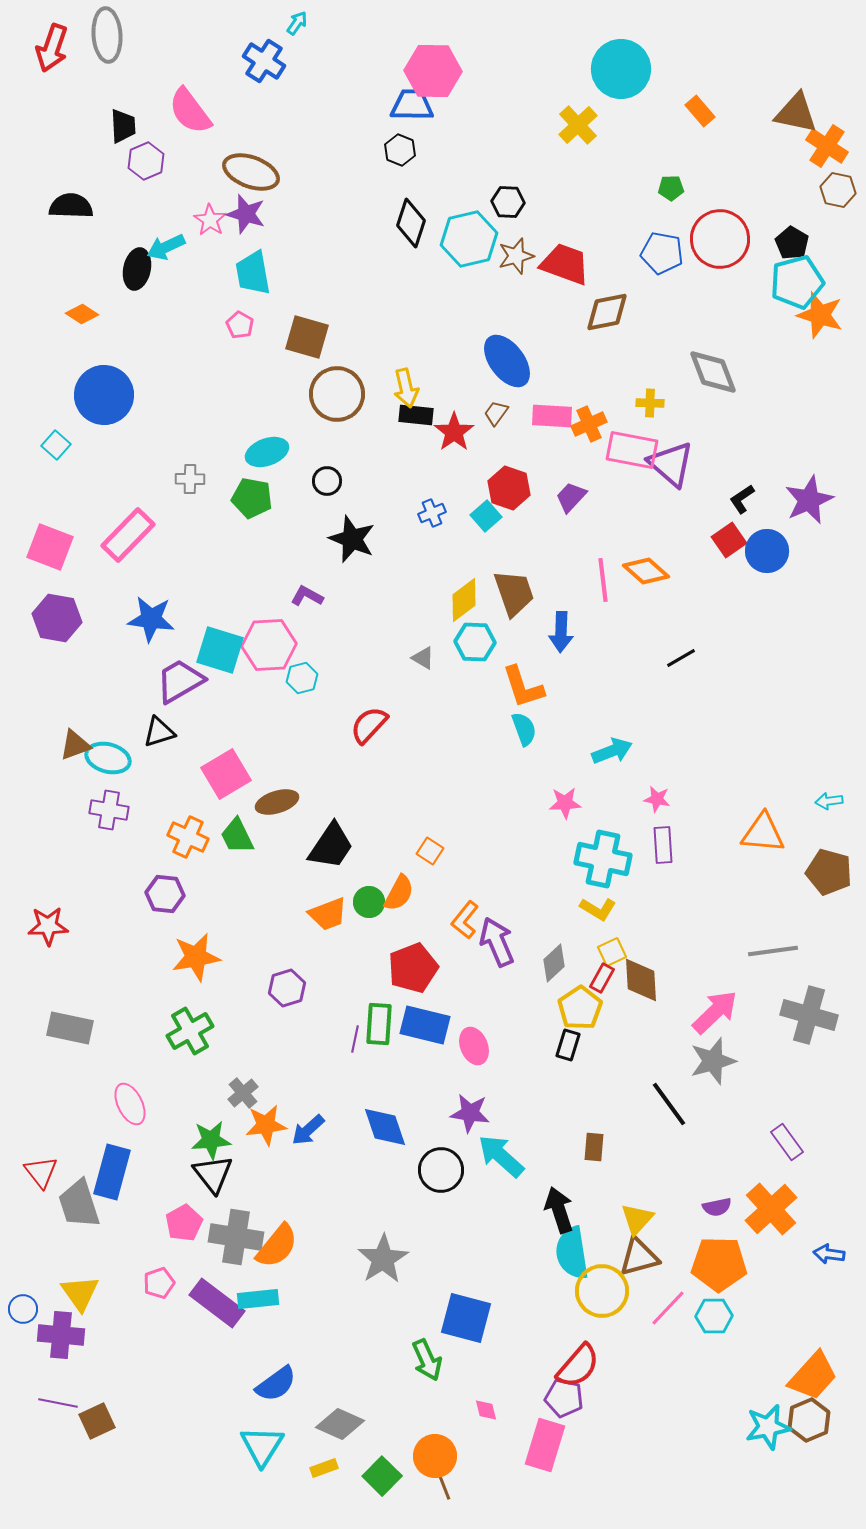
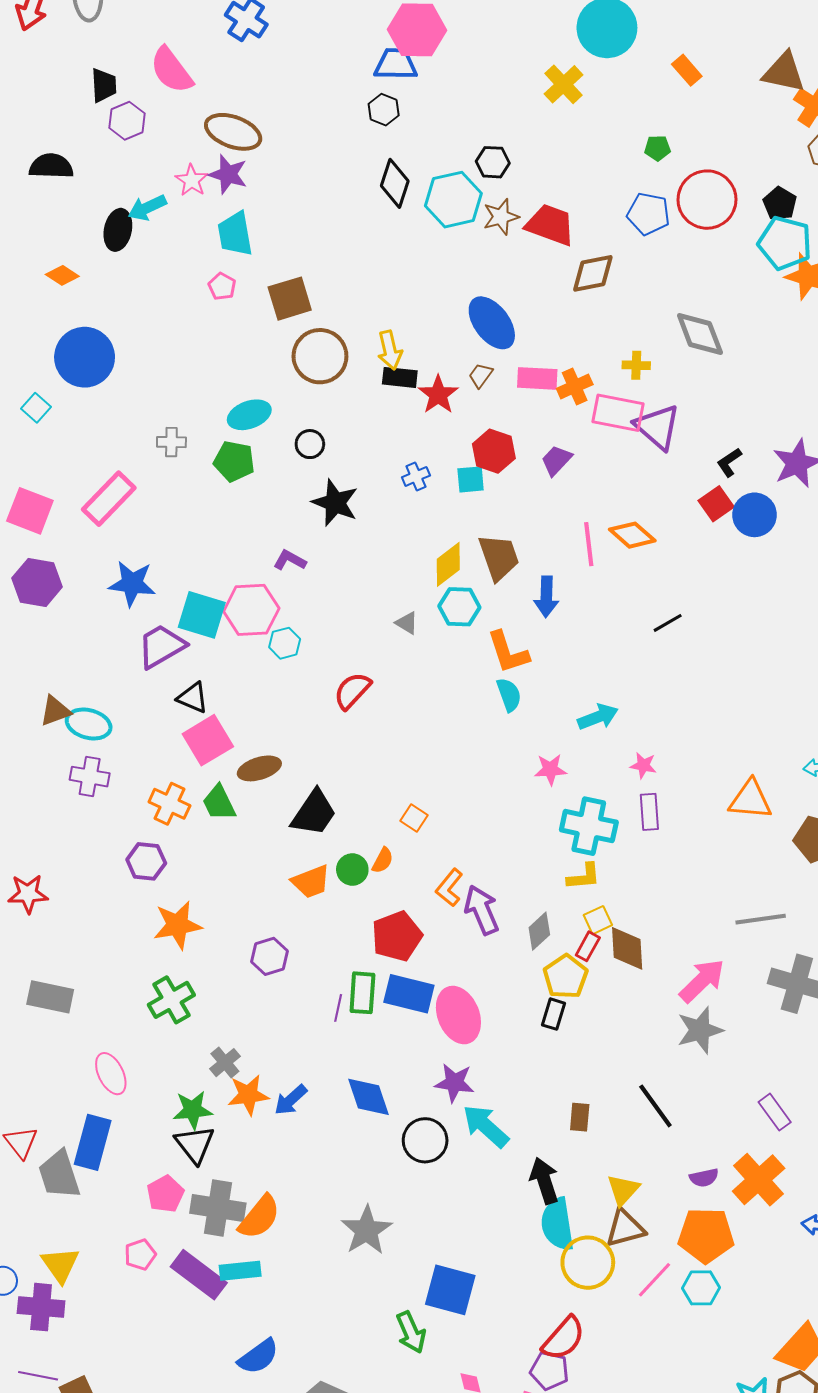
cyan pentagon: (797, 282) -> (785, 243), turned 30
brown square: (307, 337) -> (290, 299), turned -33
cyan square: (486, 516) -> (471, 479), turned 36
black triangle: (159, 732) -> (193, 698), moved, turned 40
orange semicircle: (399, 893) -> (383, 860), size x0.7
yellow L-shape: (598, 909) -> (584, 877), turned -36
pink ellipse: (474, 1046) -> (458, 1015), size x1.5
black line: (669, 1104) -> (655, 1106), moved

